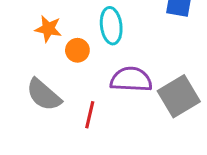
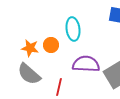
orange star: (48, 29) -> (30, 48), moved

